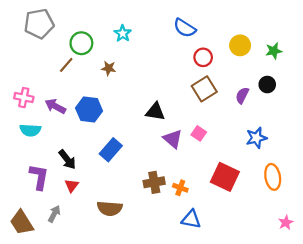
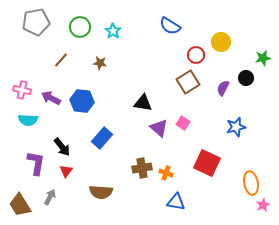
green circle: (81, 43) -> (80, 27), moved
green star: (274, 51) -> (263, 58), moved
red circle: (203, 57) -> (196, 55), moved
orange ellipse: (273, 177) -> (251, 183), moved

